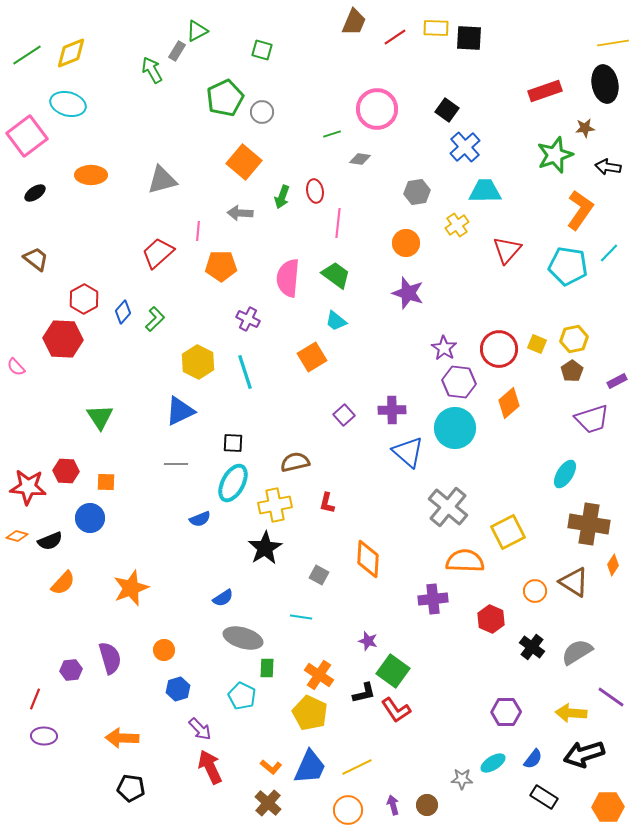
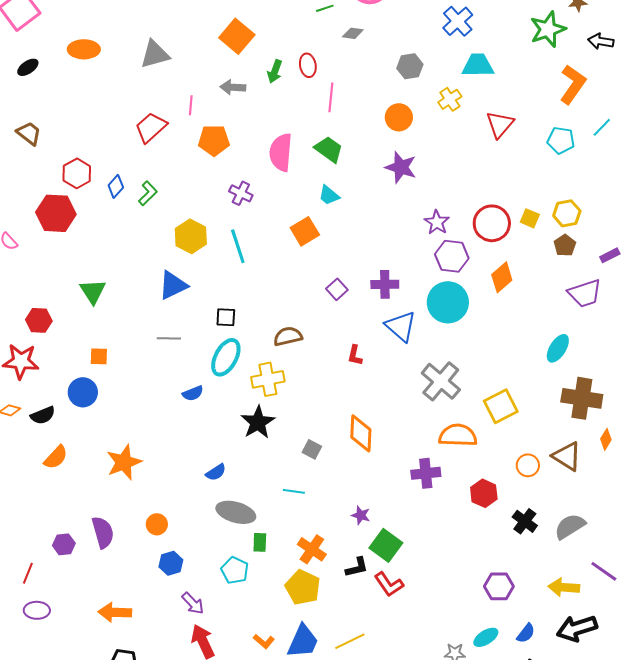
cyan pentagon: (568, 266) -> (561, 140), size x0.7
red hexagon: (66, 471) -> (39, 320), moved
red L-shape: (327, 503) -> (355, 355), moved

